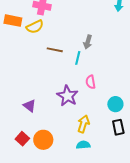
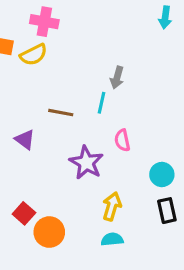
brown line: (55, 50) -> (61, 113), moved
purple triangle: (29, 106) -> (25, 140), moved
red square: (22, 139) -> (24, 213), moved

